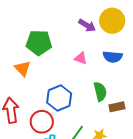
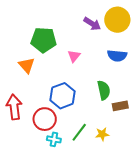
pink triangle: (81, 58) -> (74, 56), moved, turned 48

